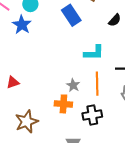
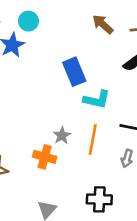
blue rectangle: (71, 15) -> (74, 72), moved
black cross: (92, 115) -> (99, 199), moved

